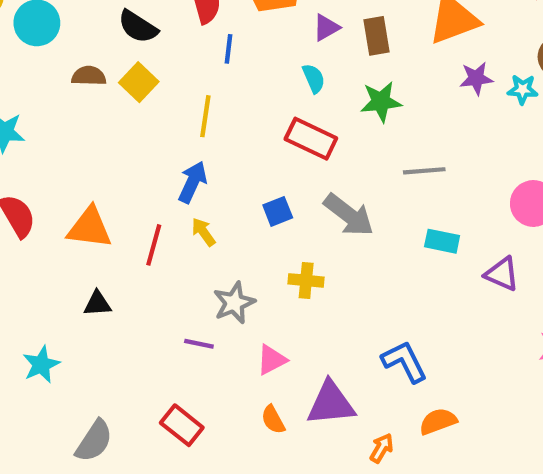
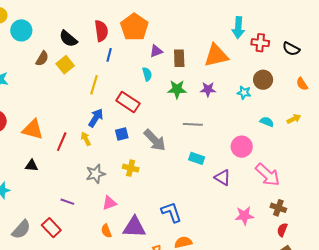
brown semicircle: (89, 76) -> (42, 59), turned 112
purple star: (476, 78) -> (208, 89), moved
red rectangle: (311, 139) -> (128, 102), moved
blue arrow: (193, 182) -> (96, 118), moved
purple line: (199, 344) -> (67, 202), moved
red rectangle: (182, 425) -> (51, 228), moved

